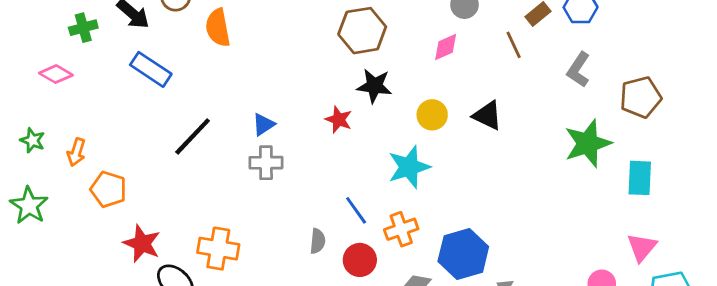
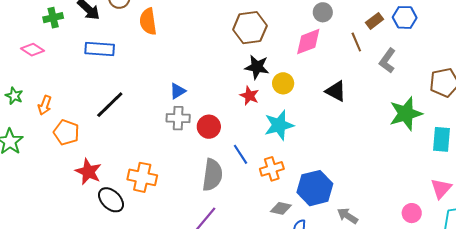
pink diamond: (446, 47) -> (308, 42), size x1.4
blue rectangle: (151, 69) -> (100, 49), turned -32
gray L-shape: (579, 70) -> (387, 61), moved
yellow circle: (432, 115) -> (283, 83), moved
red star: (339, 120) -> (249, 96), moved
black line: (193, 136) -> (110, 105), moved
gray semicircle: (318, 241) -> (212, 175), size x1.8
red circle: (360, 260) -> (209, 127), moved

